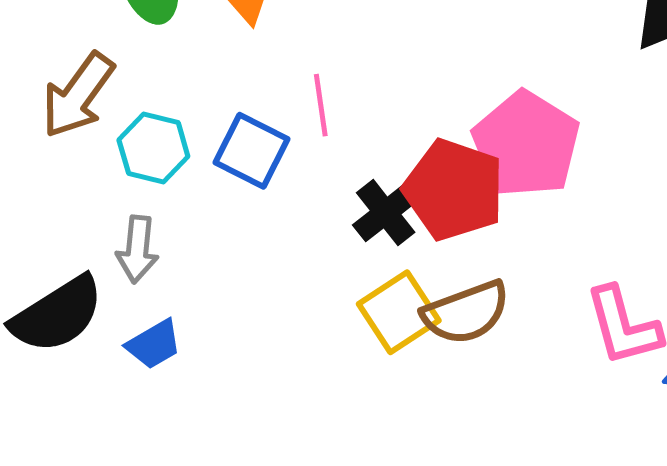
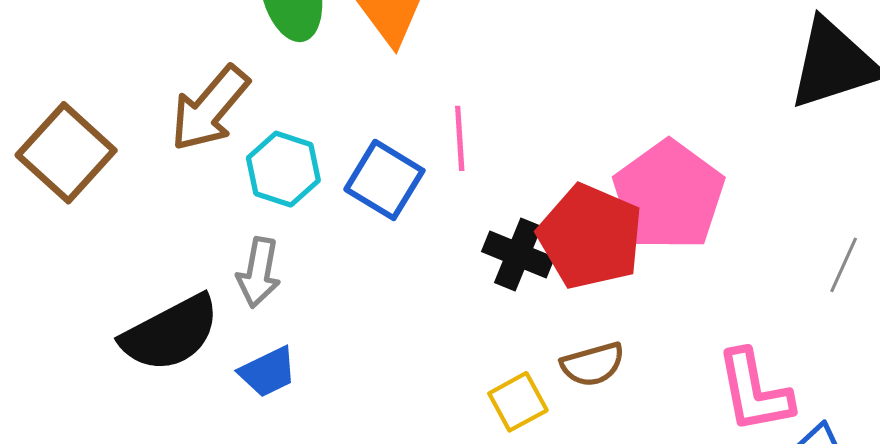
black cross: (386, 212) -> (518, 255), turned -34
yellow square: (399, 312) -> (518, 402), moved, size x0.7
brown semicircle: (466, 312) -> (593, 364), size x0.7

